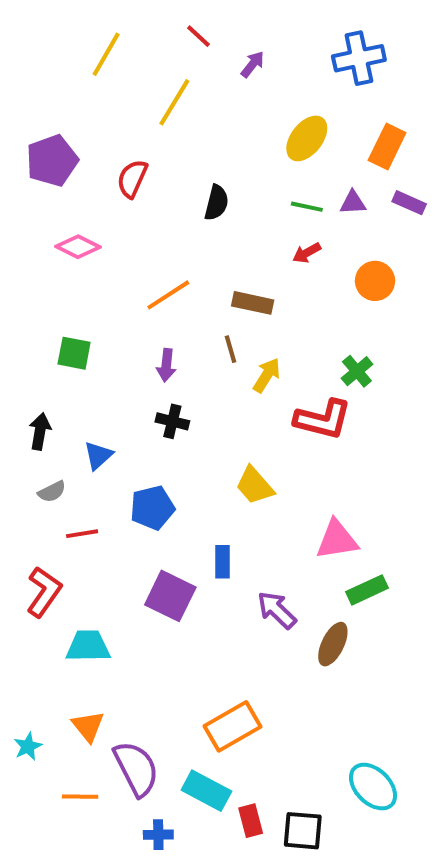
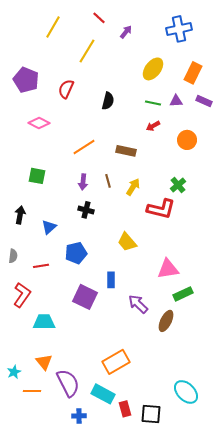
purple pentagon: (52, 161) -> (26, 80), turned -30
brown line: (231, 349) -> (108, 181), moved
gray semicircle: (52, 492) -> (13, 256), moved, turned -56
orange line: (80, 797) -> (32, 391), moved

